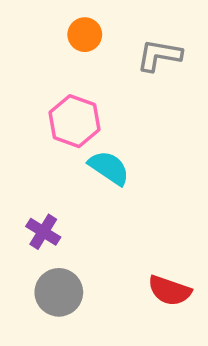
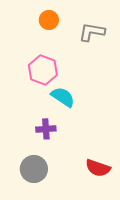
purple cross: (43, 232) -> (46, 129), moved, turned -36

